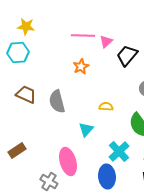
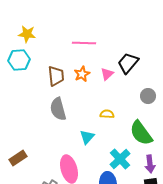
pink triangle: (106, 42) -> (107, 74), moved
brown trapezoid: (26, 94) -> (56, 76), moved, turned 60

